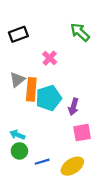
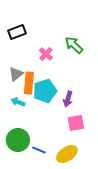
green arrow: (80, 32) -> (74, 45), moved
cyan arrow: (17, 135) -> (18, 102), moved
green circle: (19, 151) -> (18, 140), size x1.5
blue line: (42, 162) -> (39, 150), turned 40

